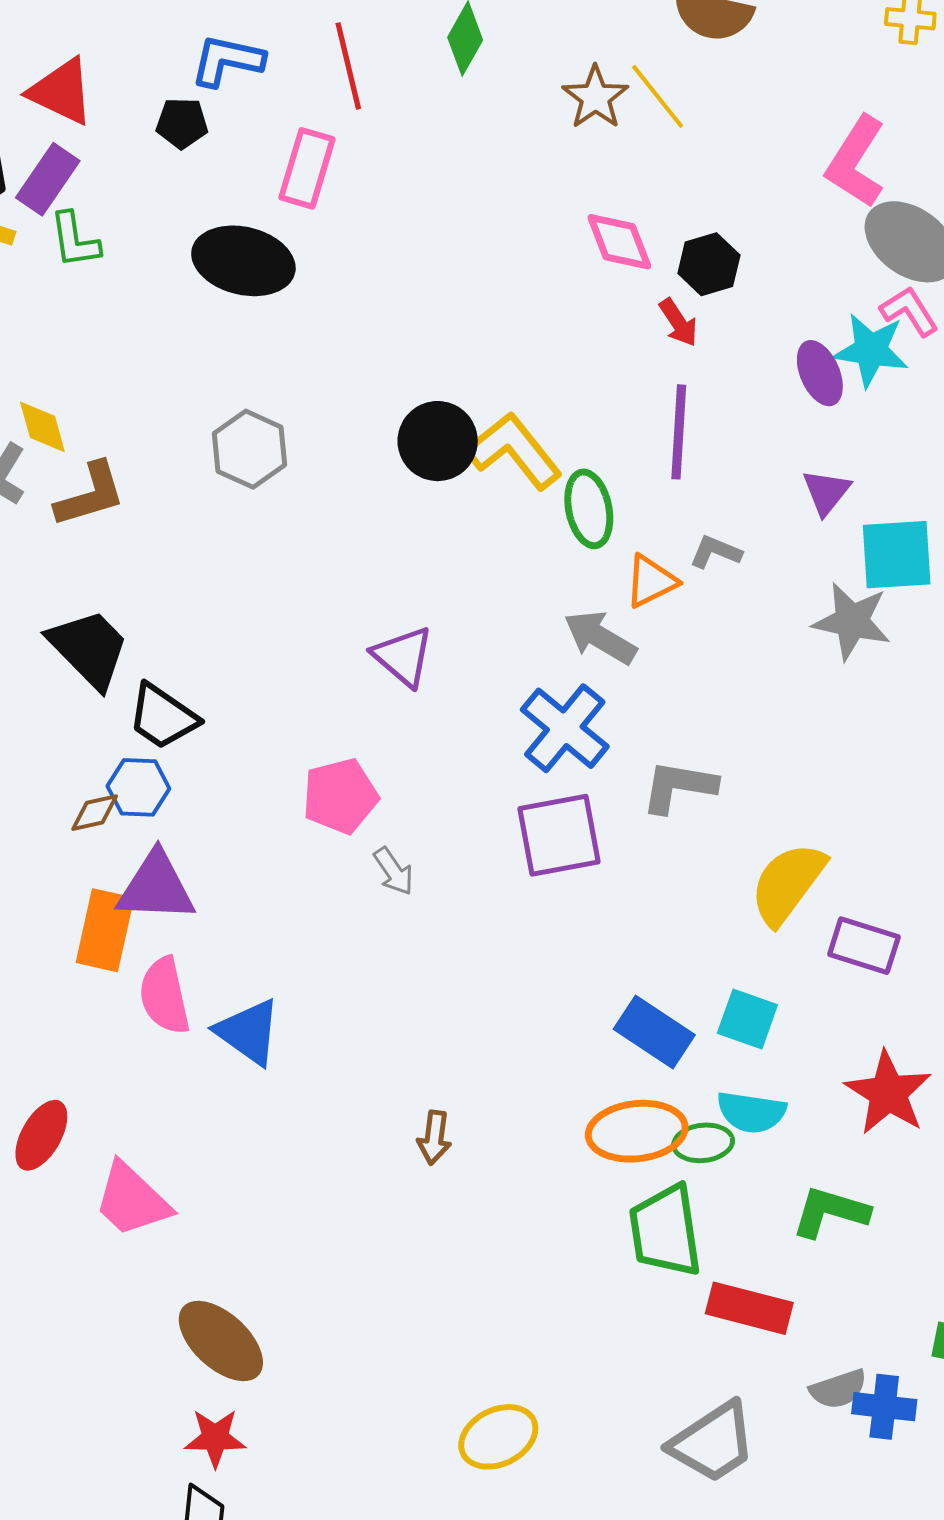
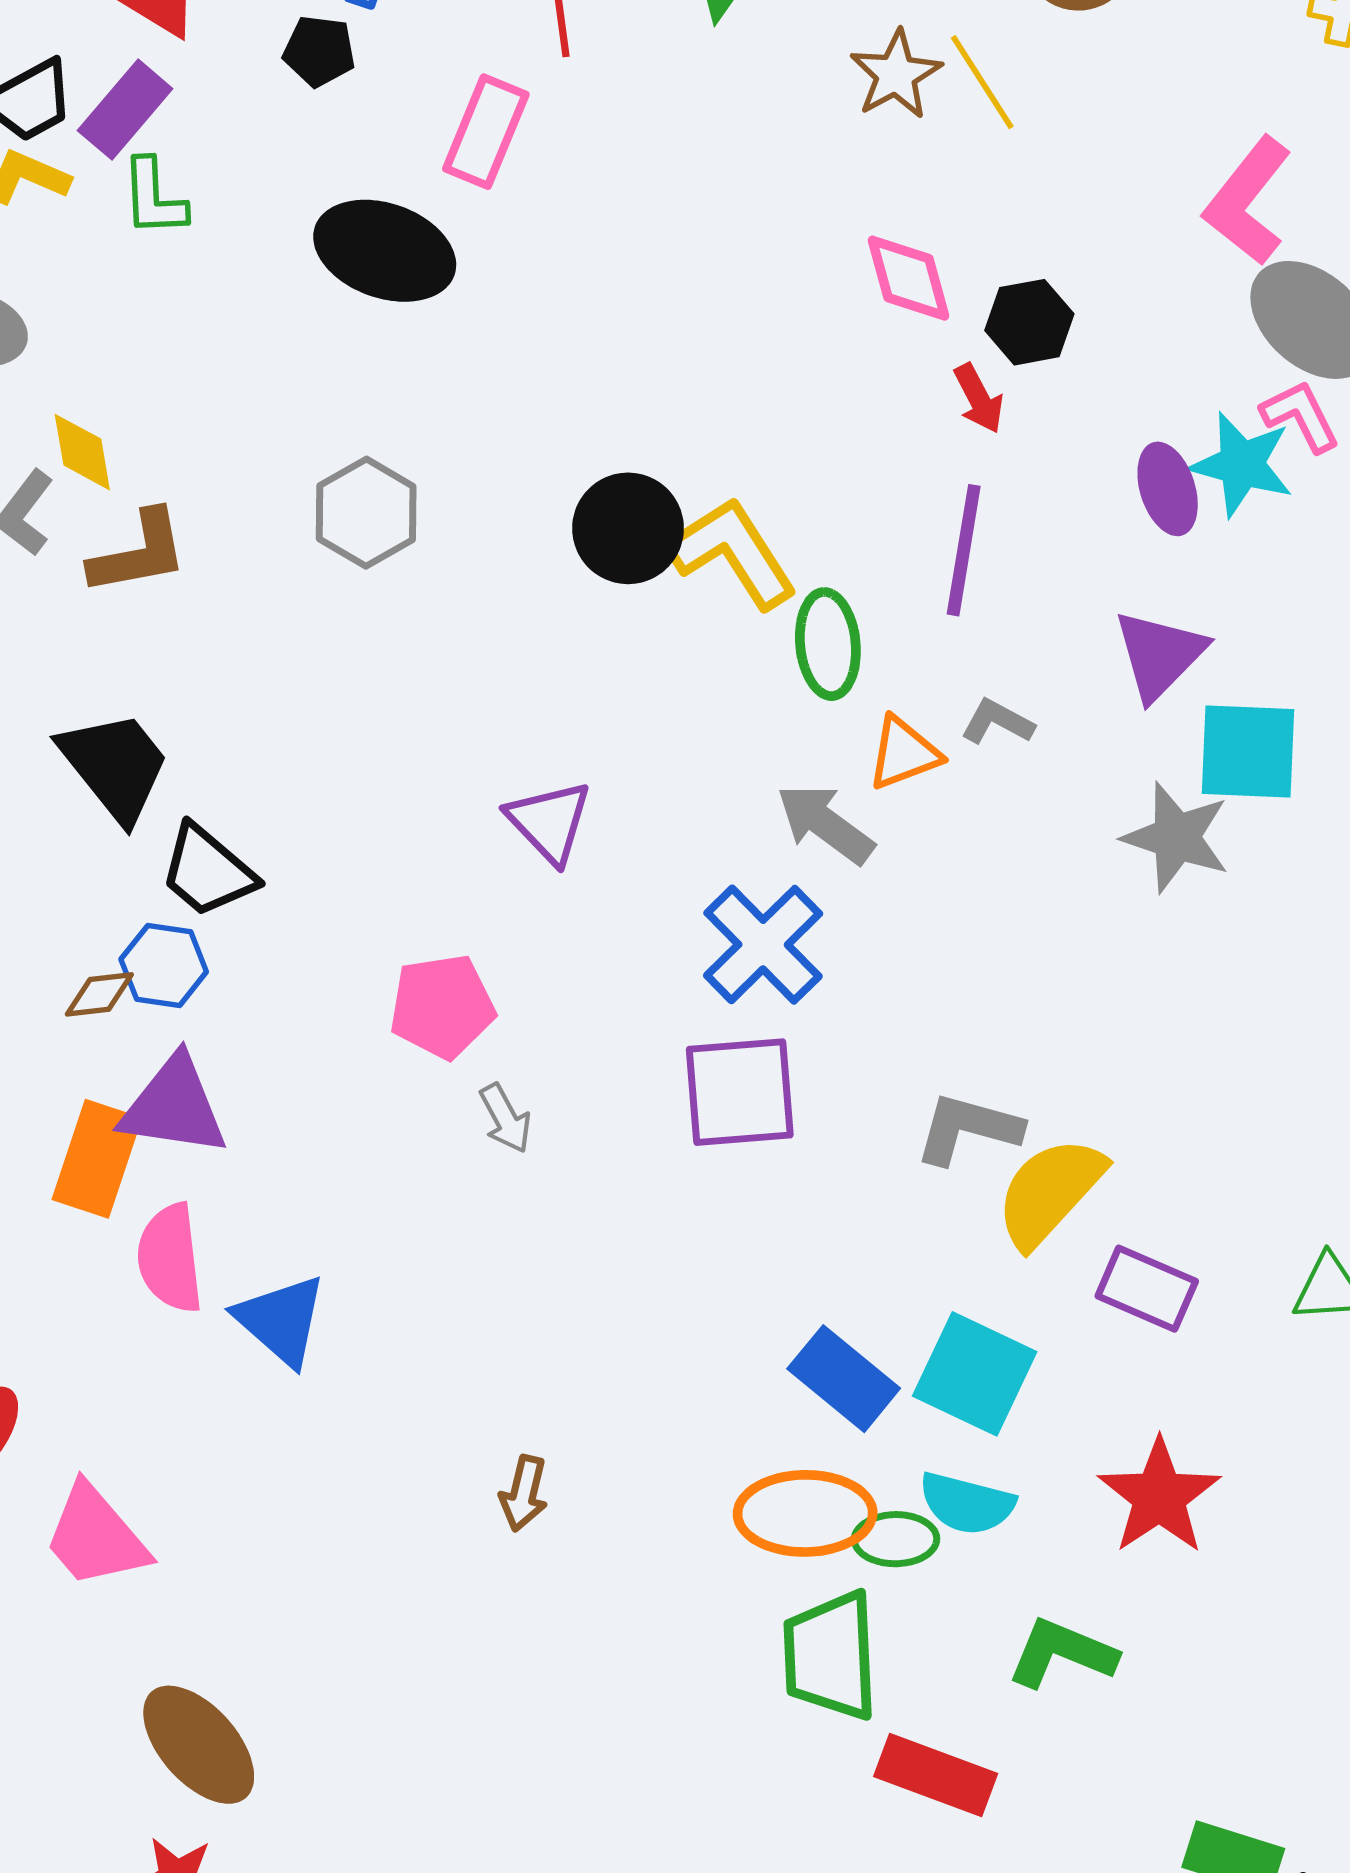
purple triangle: (826, 492) -> (1159, 655), size x1.4
gray L-shape: (679, 787) -> (968, 1129), moved
cyan square: (747, 1019) -> (975, 1374), size x1.4

